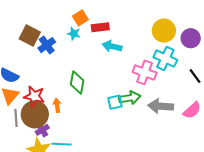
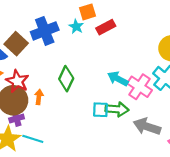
red rectangle: (100, 27) -> (106, 27), turned -36
brown square: (30, 35) -> (16, 44), moved
blue cross: (47, 45) -> (45, 31), size x1.4
cyan arrow: (112, 46) -> (118, 79), moved

